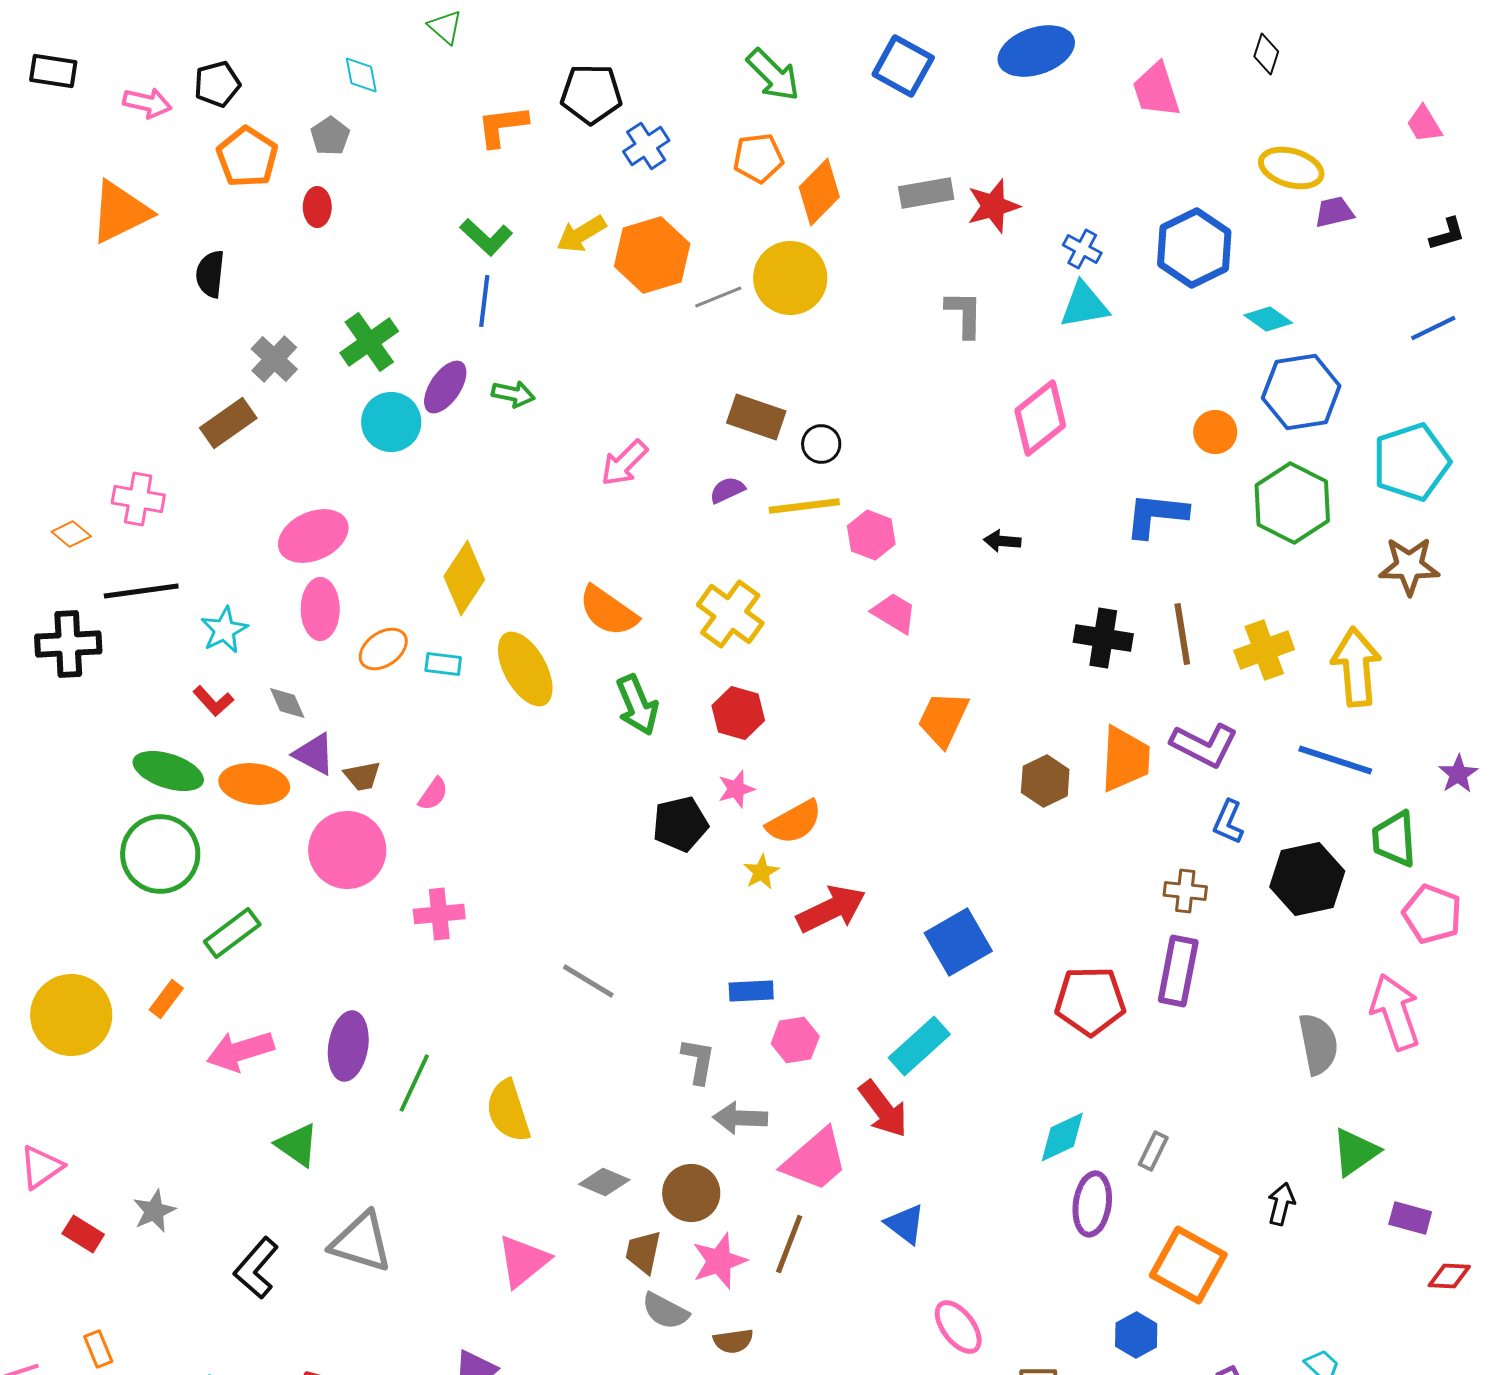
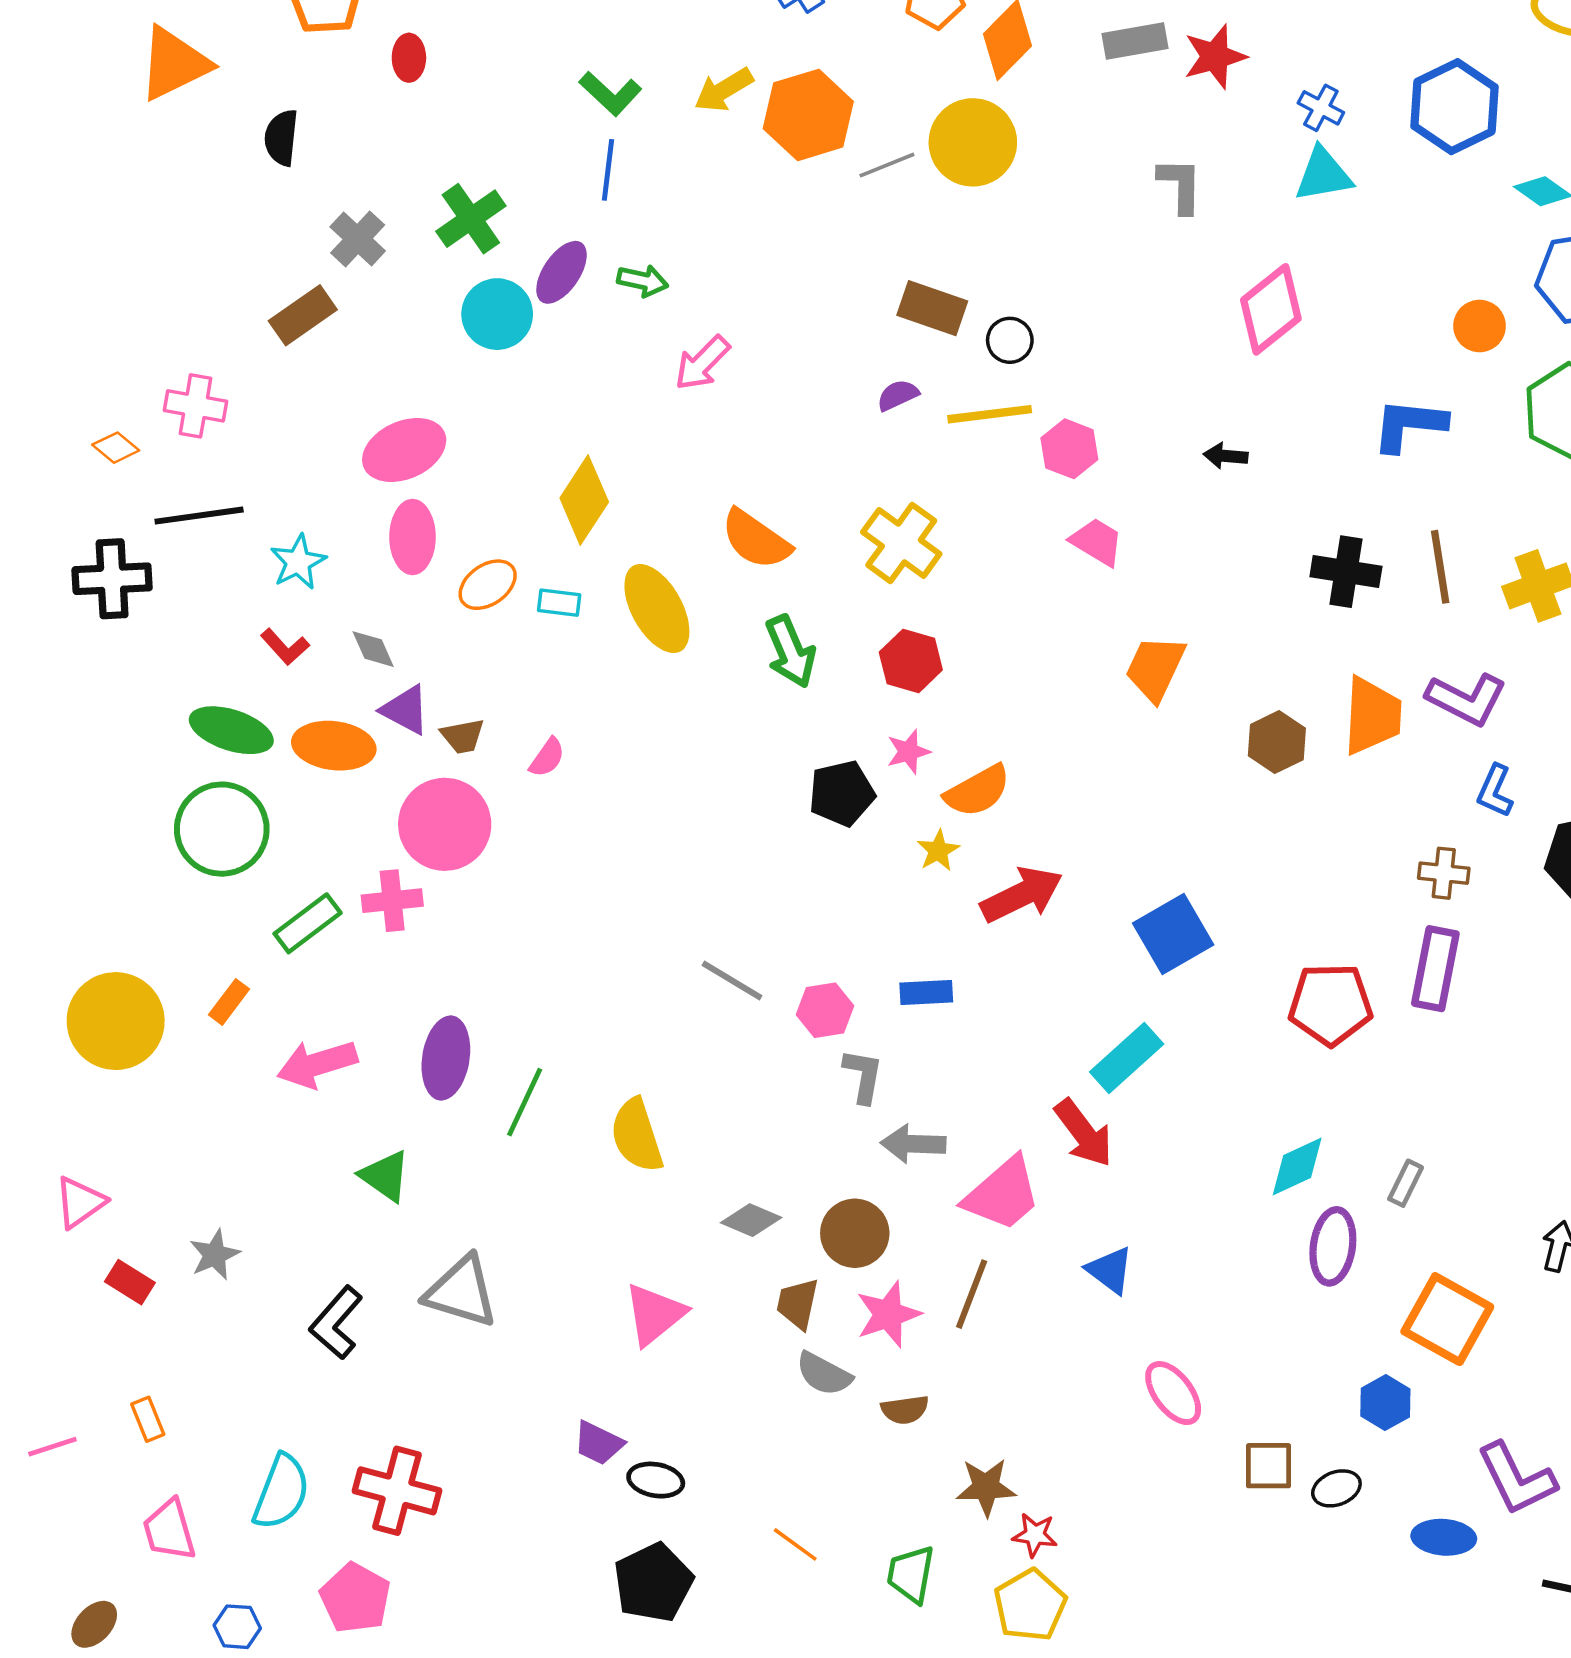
pink arrow: (624, 463) -> (702, 363), moved
pink cross: (439, 914) -> (392, 901), moved
pink hexagon: (795, 1040) -> (825, 1010), moved

